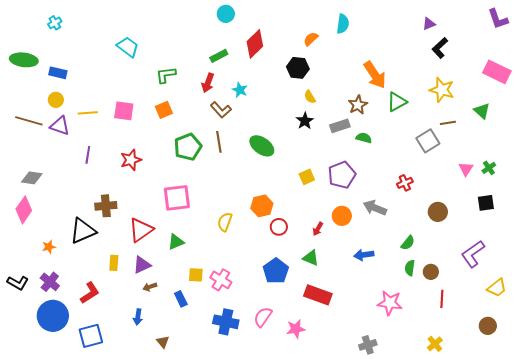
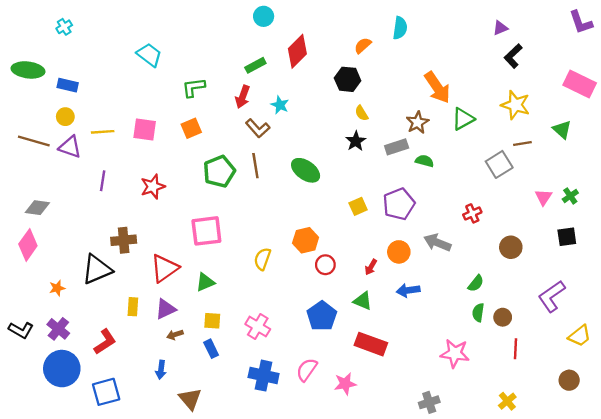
blue arrow: (364, 255) -> (408, 290), moved
yellow square: (196, 275) -> (212, 321), moved
brown triangle: (163, 342) -> (190, 399), size x1.5

